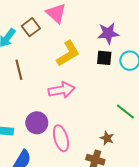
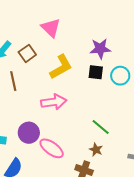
brown square: (31, 27) -> (27, 53), moved
green line: (125, 112) -> (101, 127), moved
pink ellipse: (61, 138) -> (52, 148), turned -40

